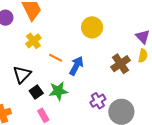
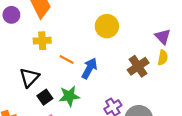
yellow cross: (33, 41) -> (42, 41), turned 35

